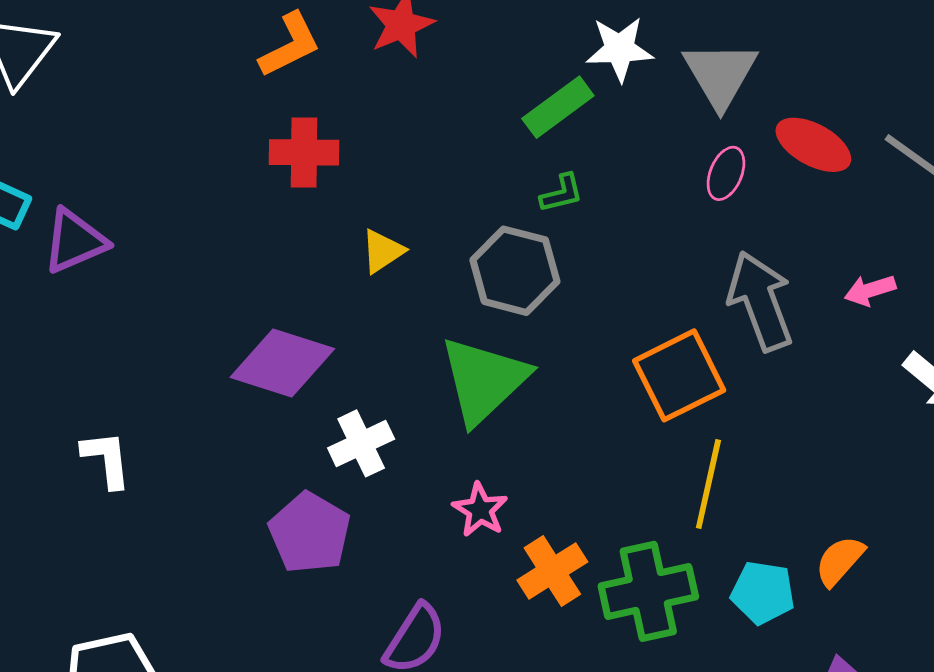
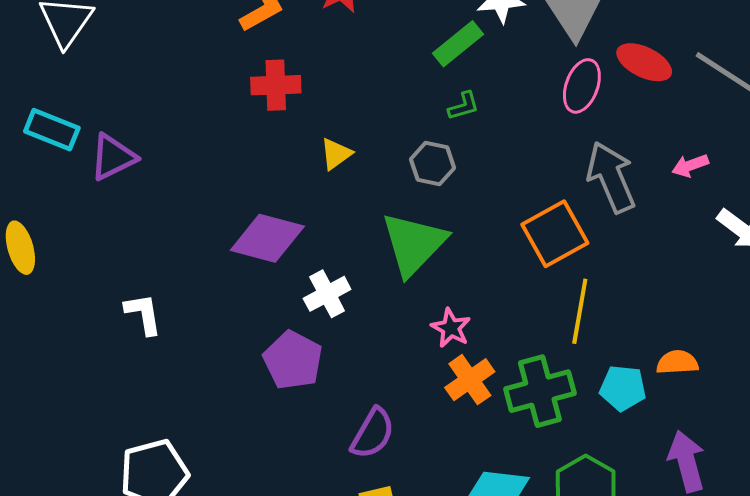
pink ellipse: (726, 173) -> (582, 86), size x1.4
gray hexagon: (515, 271) -> (432, 164), size x0.7
pink star: (480, 510) -> (451, 328), moved
orange semicircle: (840, 561) -> (677, 362), turned 48

